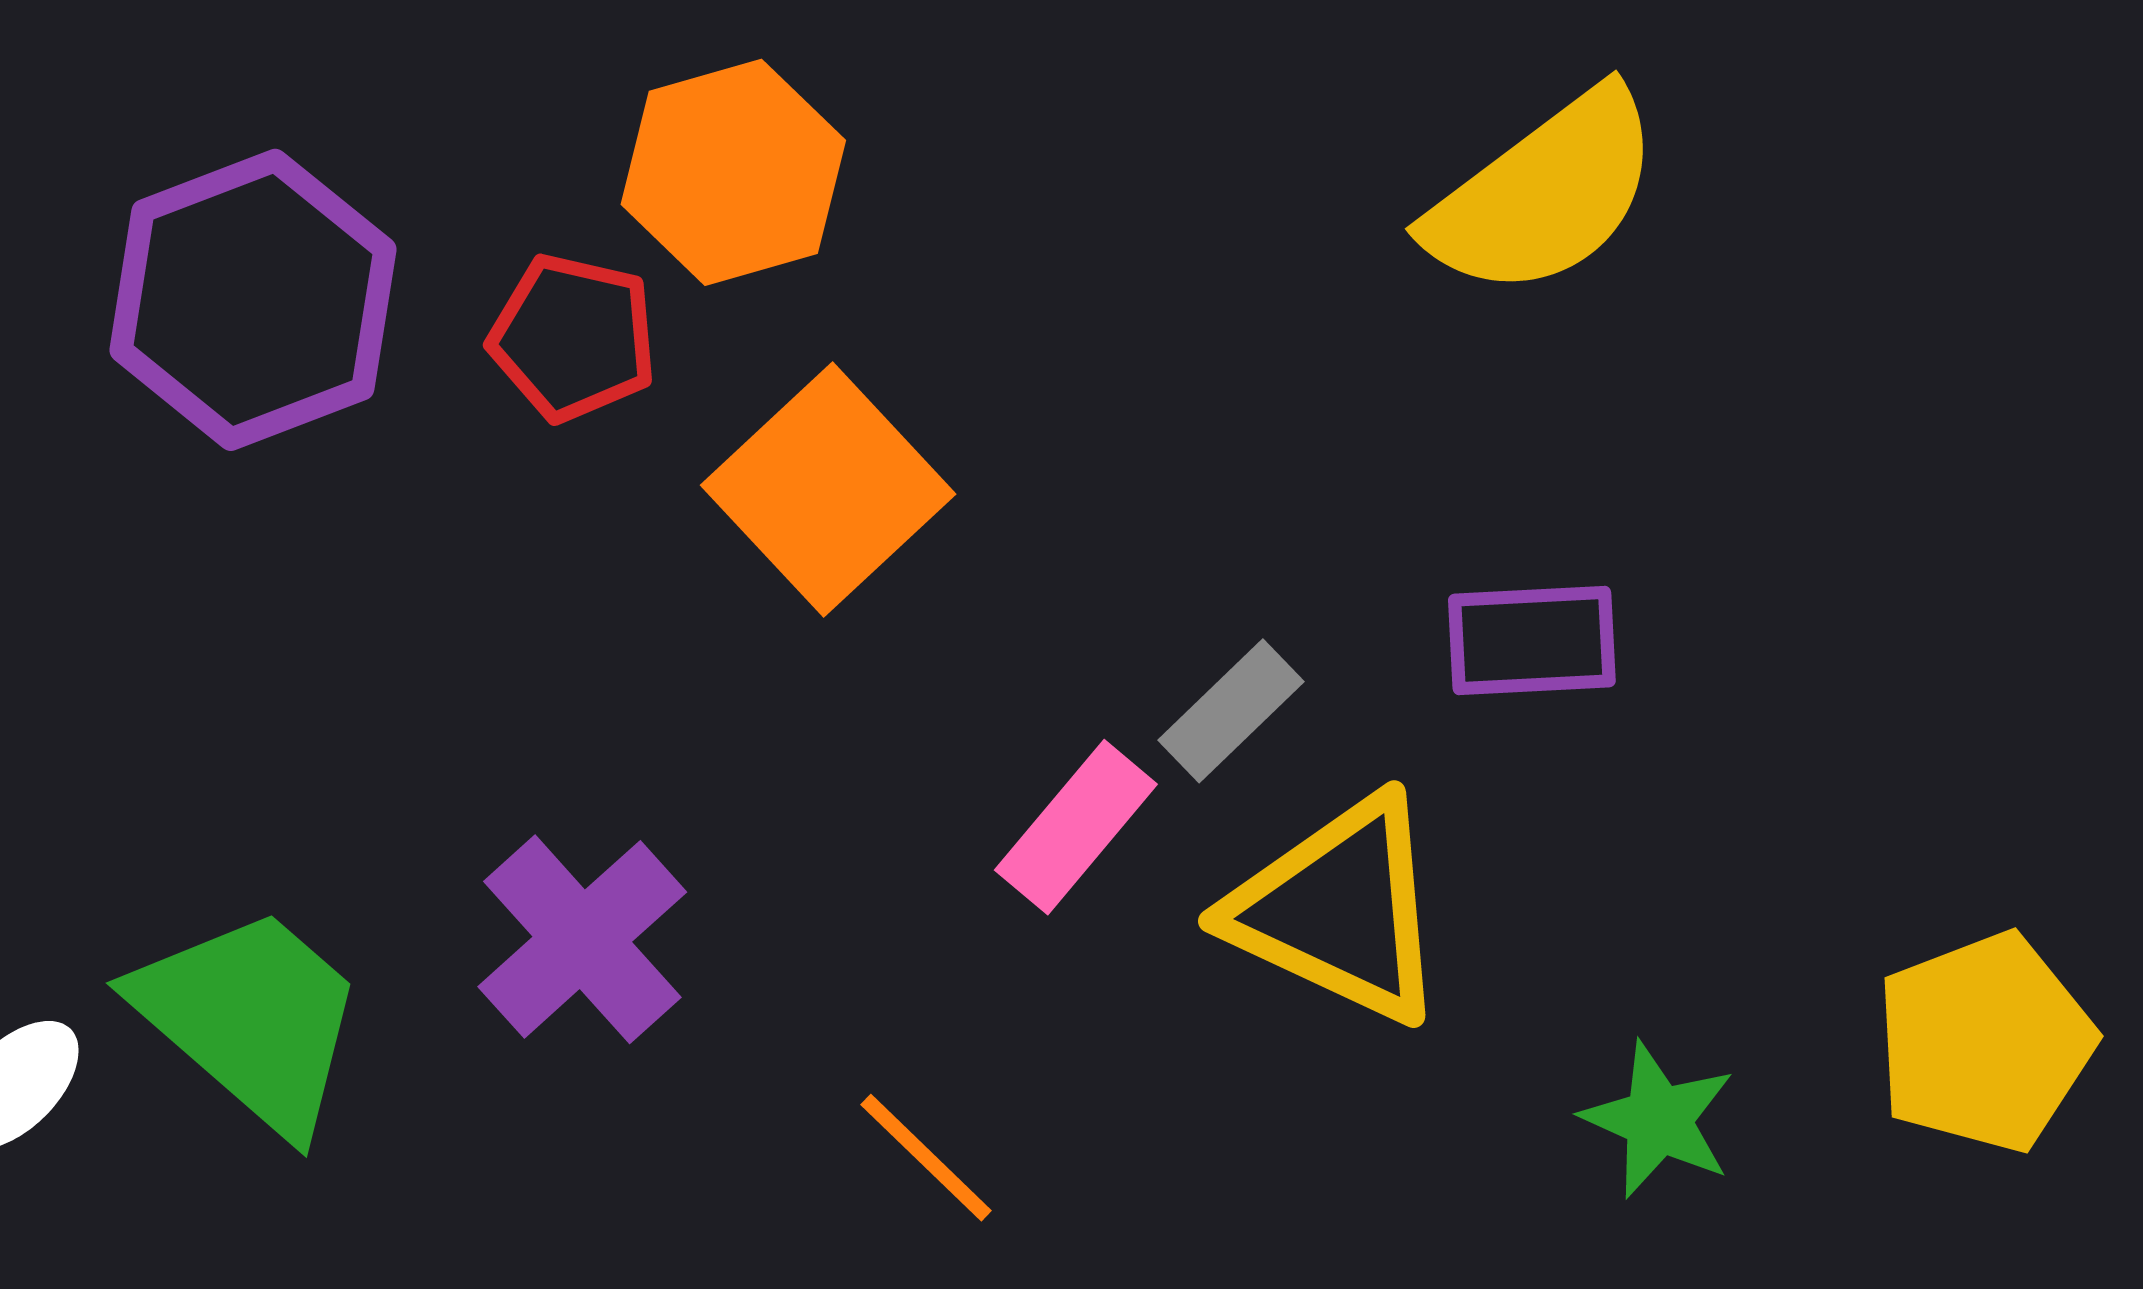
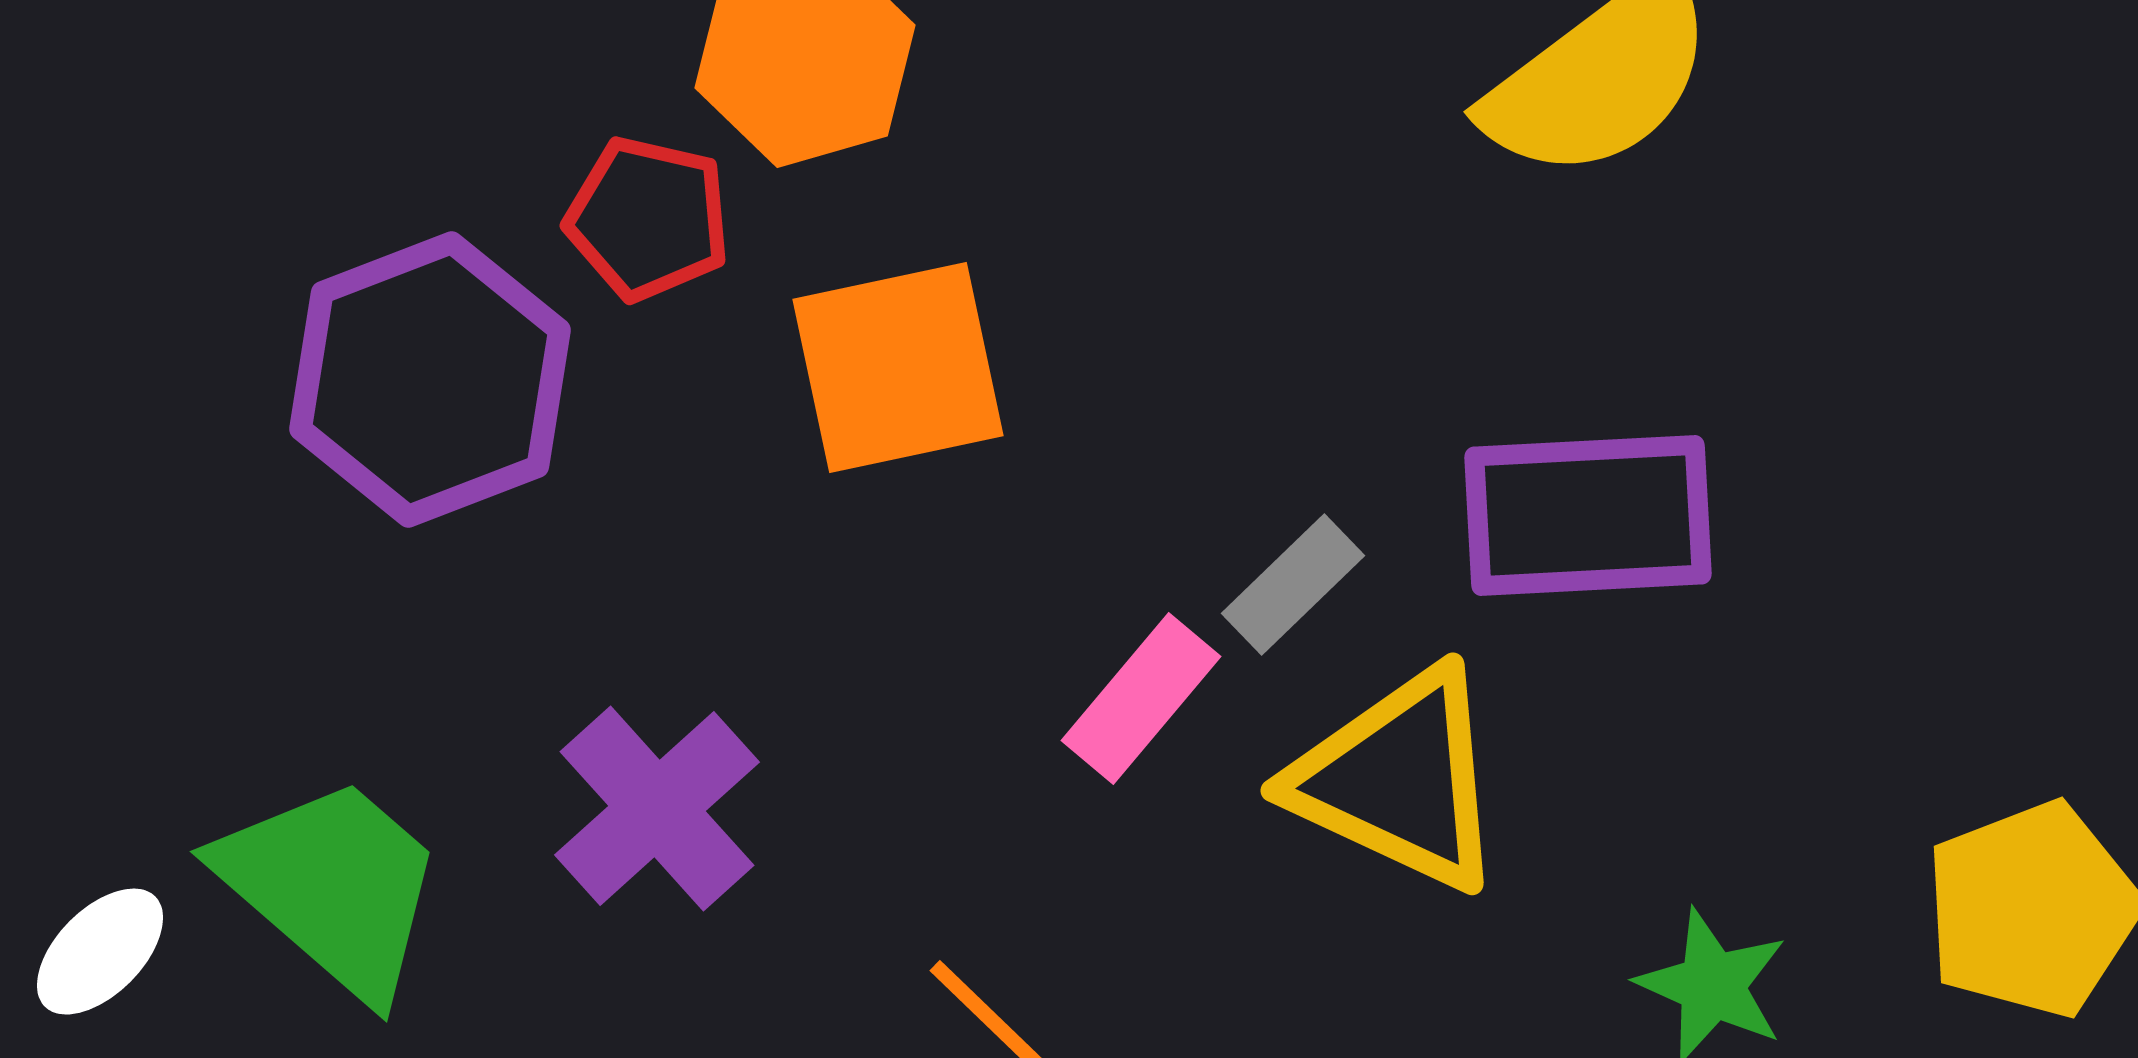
purple hexagon: (253, 300) -> (430, 380), moved
orange square: (828, 490) -> (898, 368), turned 31
purple rectangle: (1532, 641) -> (1588, 516), size x1.5

